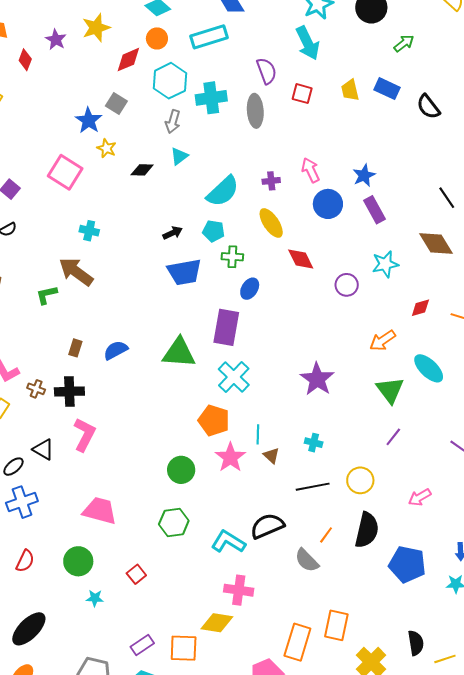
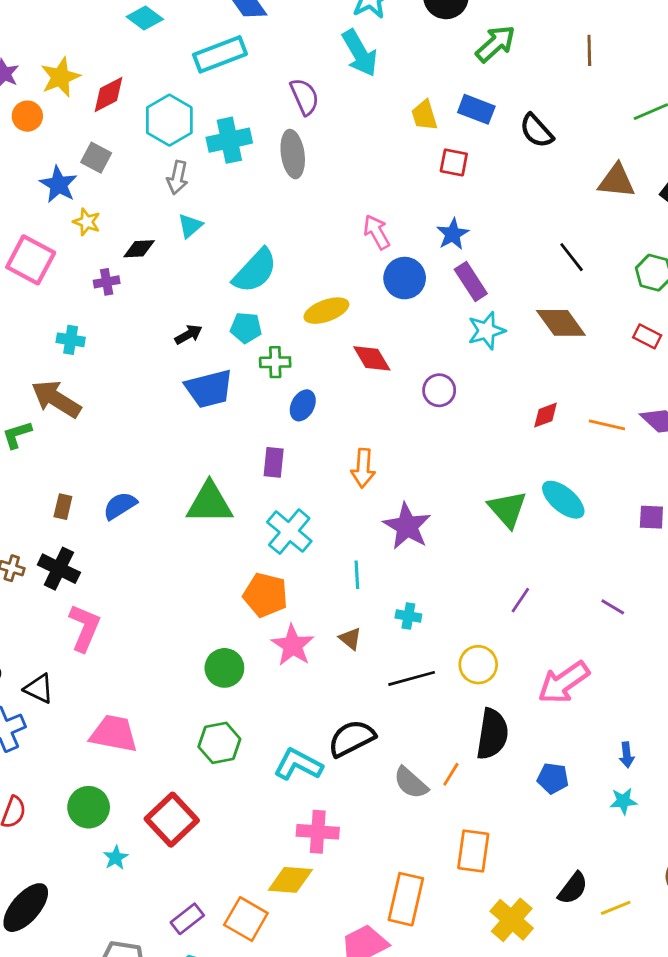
yellow star: (96, 28) -> (60, 77), moved
orange circle: (157, 38) -> (27, 116), moved
green arrow: (404, 43) -> (496, 44), size x1.4
red square: (302, 94) -> (454, 162), moved
purple cross: (271, 181) -> (107, 282), moved
yellow ellipse: (271, 223) -> (326, 311), turned -72
cyan star: (385, 264) -> (486, 331), moved
purple rectangle: (226, 327) -> (274, 462), size x0.6
orange arrow: (383, 340) -> (363, 468), moved, turned -48
green triangle: (390, 390) -> (507, 509), moved
black cross: (69, 391) -> (59, 569), turned 32
cyan line: (258, 434) -> (357, 575), moved
black triangle: (43, 449) -> (39, 689), moved
pink arrow: (420, 497) -> (564, 682), size x1.6
orange line: (326, 535) -> (451, 774), moved
blue pentagon: (407, 564) -> (553, 778), size x0.6
red square: (136, 574) -> (172, 820), size x1.8
cyan star: (95, 598) -> (116, 858), turned -30
orange rectangle: (336, 625) -> (473, 851), moved
black semicircle: (416, 643) -> (573, 888), turned 50
orange square: (184, 648) -> (246, 919), turned 32

